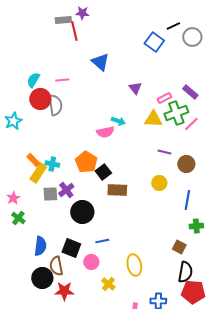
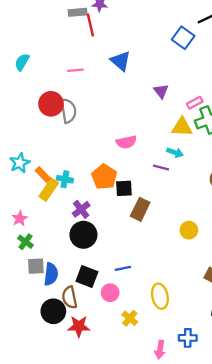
cyan semicircle: (33, 80) -> (22, 62), moved
pink line: (62, 80) -> (75, 70), moved
cyan star: (13, 121) -> (20, 163), moved
cyan arrow: (118, 121) -> (175, 152), moved
purple line: (164, 152) -> (161, 168), moved
black square: (103, 172) -> (124, 188), turned 35
yellow circle: (159, 183) -> (189, 230), moved
brown rectangle: (117, 190) -> (140, 209), turned -66
gray square: (50, 194) -> (36, 266), moved
black circle: (82, 212) -> (83, 235), moved

